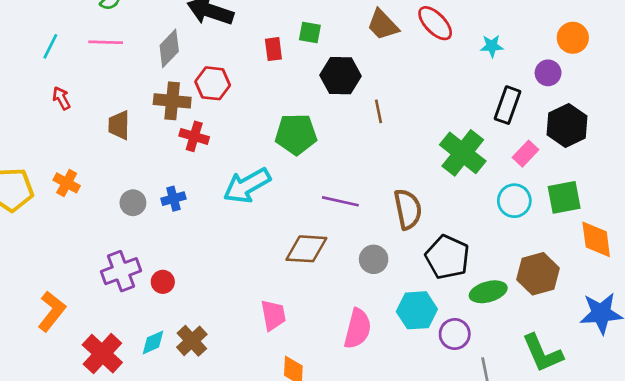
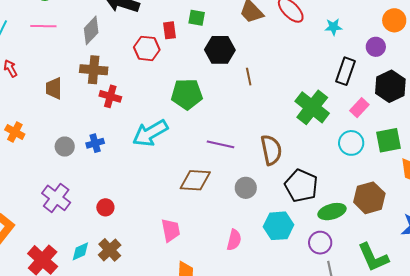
red hexagon: (213, 83) -> (147, 48), moved
purple cross: (121, 271) -> (56, 198), turned -32
red circle: (163, 282) -> (105, 207), moved
pink semicircle: (358, 329) -> (234, 240), size x0.7
purple circle: (455, 334) -> (320, 243), moved

